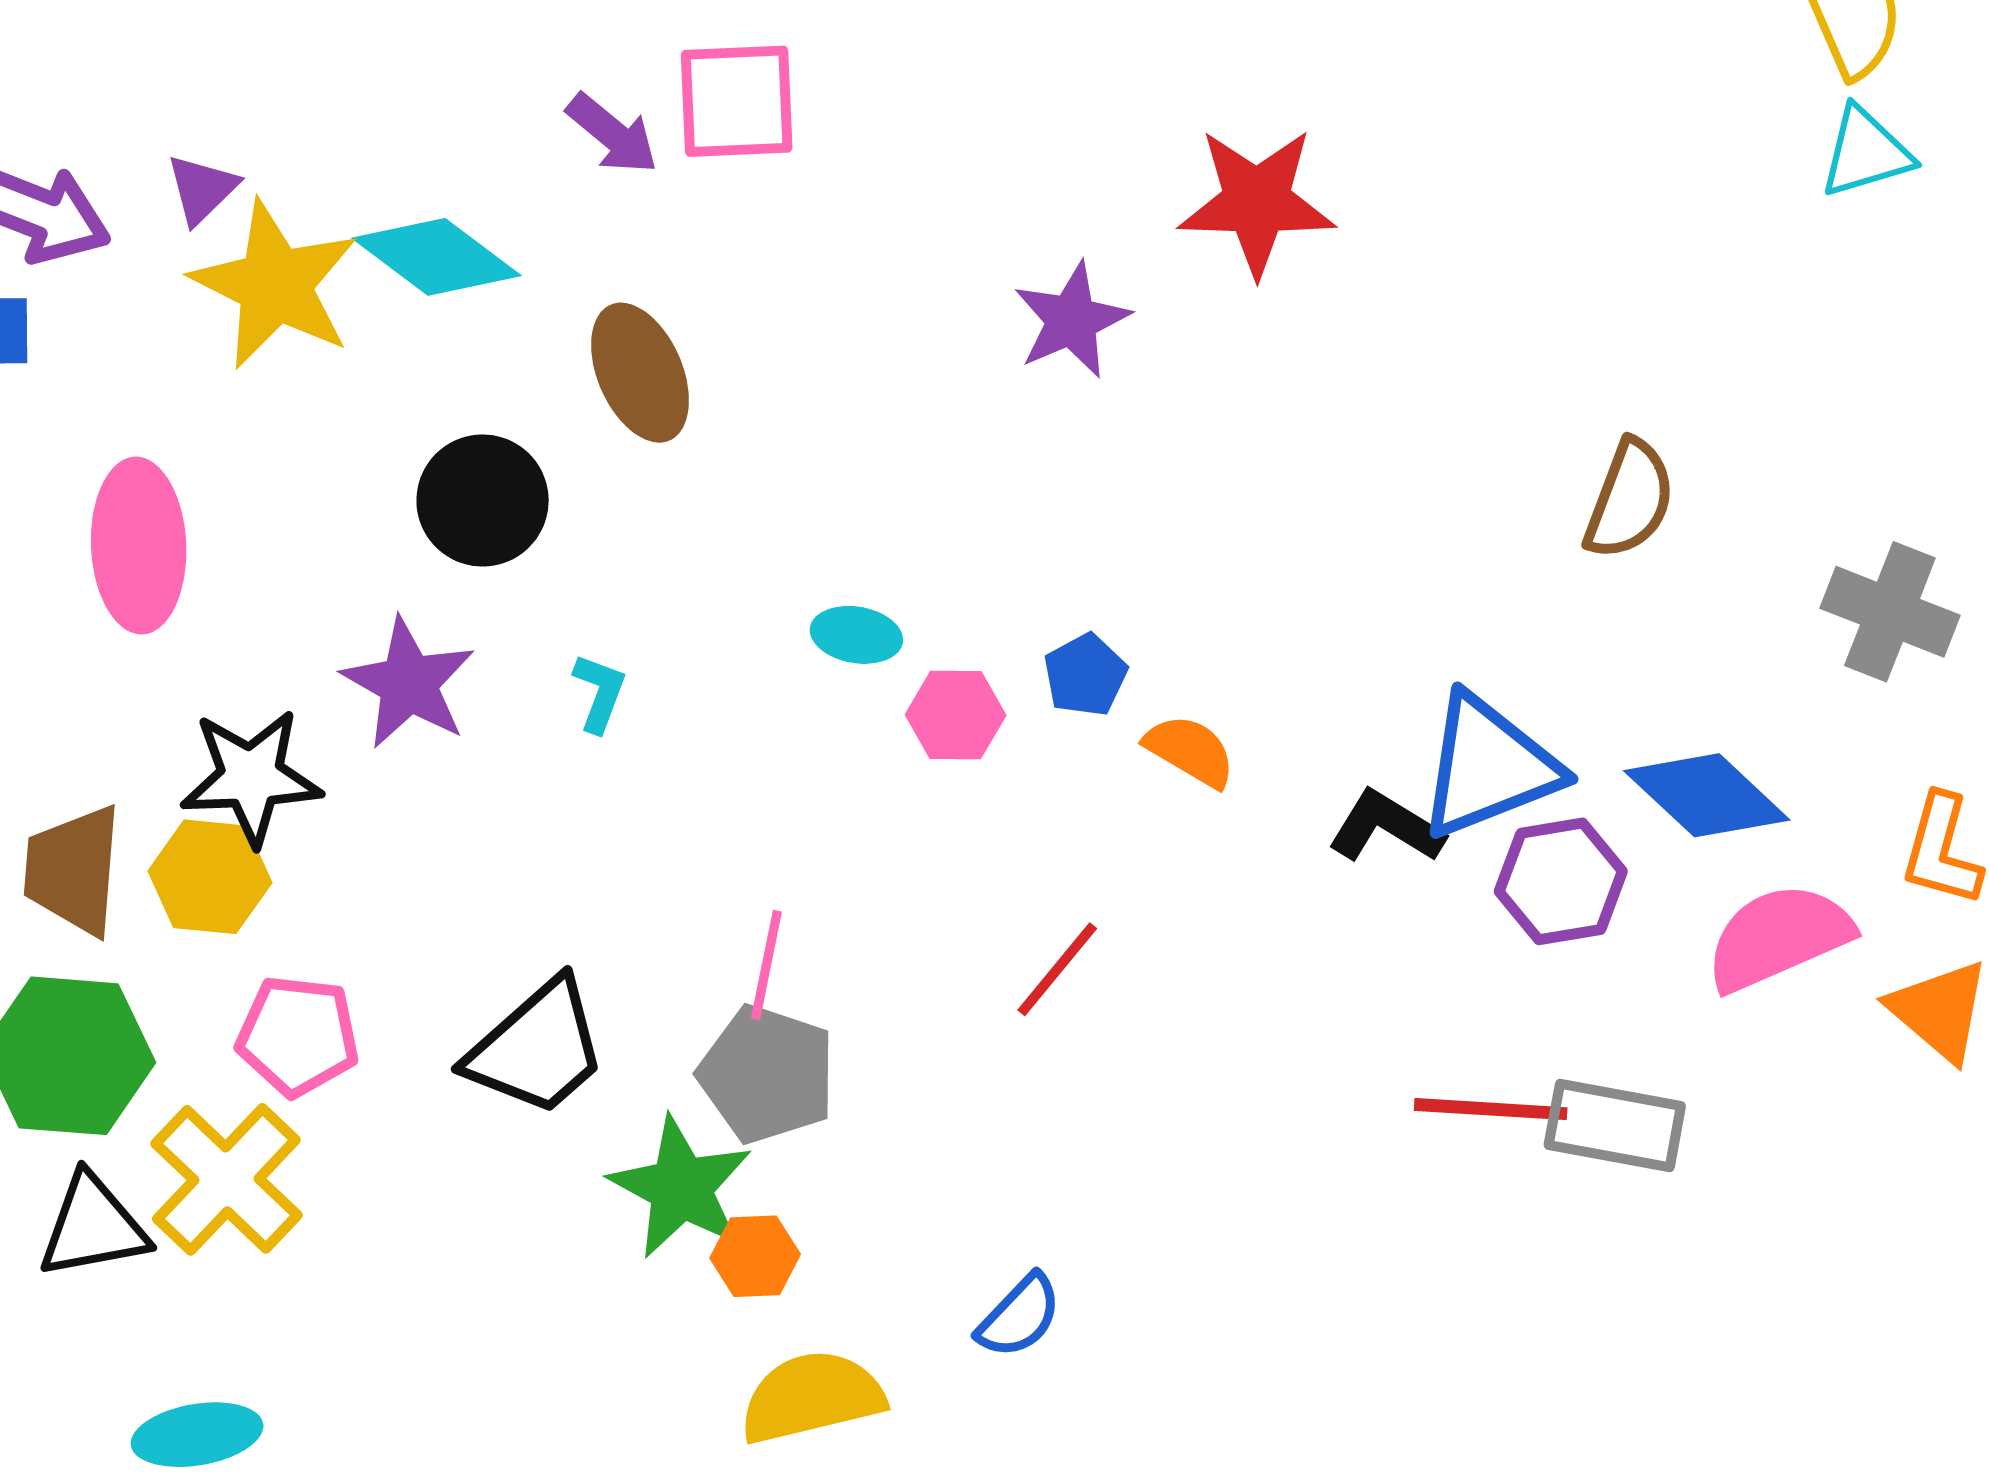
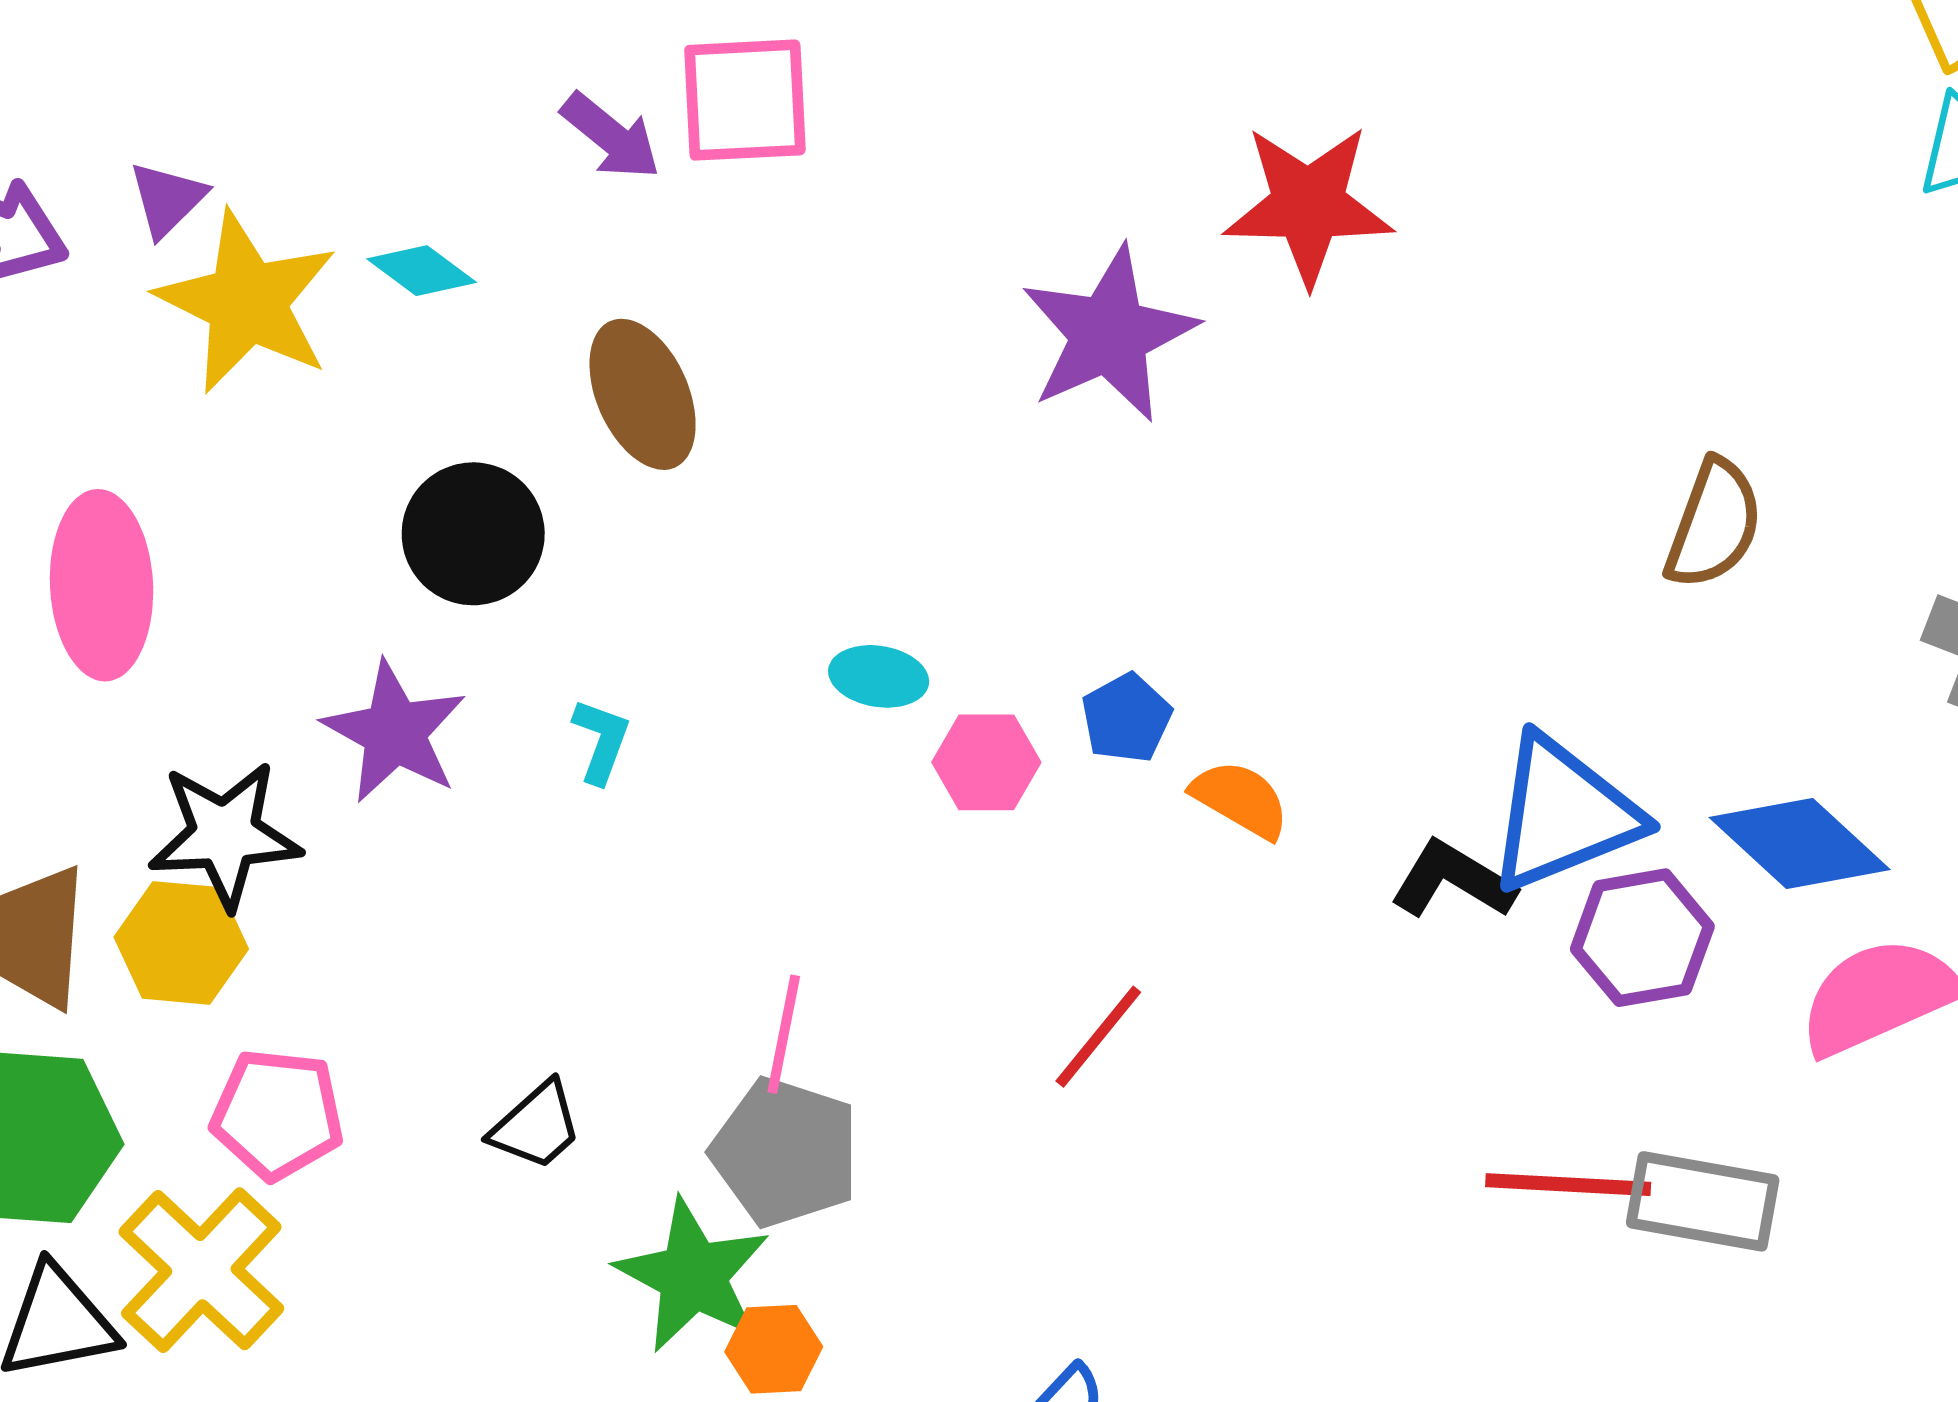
cyan diamond: (437, 257) -> (422, 271), size x0.6
purple star: (1072, 320) -> (1109, 334), size x1.4
black trapezoid: (537, 1048) -> (536, 1126), size x0.6

